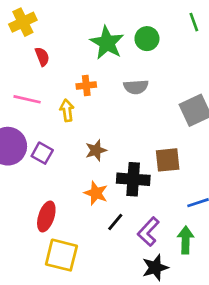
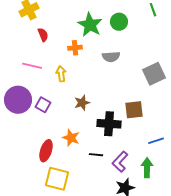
orange cross: (86, 85) -> (75, 48), moved
orange star: (96, 193) -> (71, 138), moved
black line: (115, 222) -> (96, 155), turned 56

